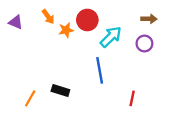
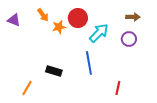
black rectangle: (60, 91) -> (54, 71), moved

